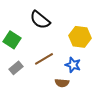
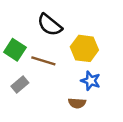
yellow hexagon: (80, 37) -> (84, 48), moved
brown line: (44, 59) -> (43, 61), moved, turned 48

